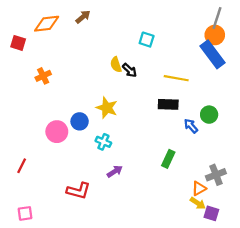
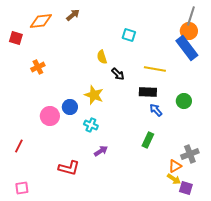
black arrow: (130, 70) -> (118, 74), moved
blue arrow: (191, 126) -> (156, 110), moved

